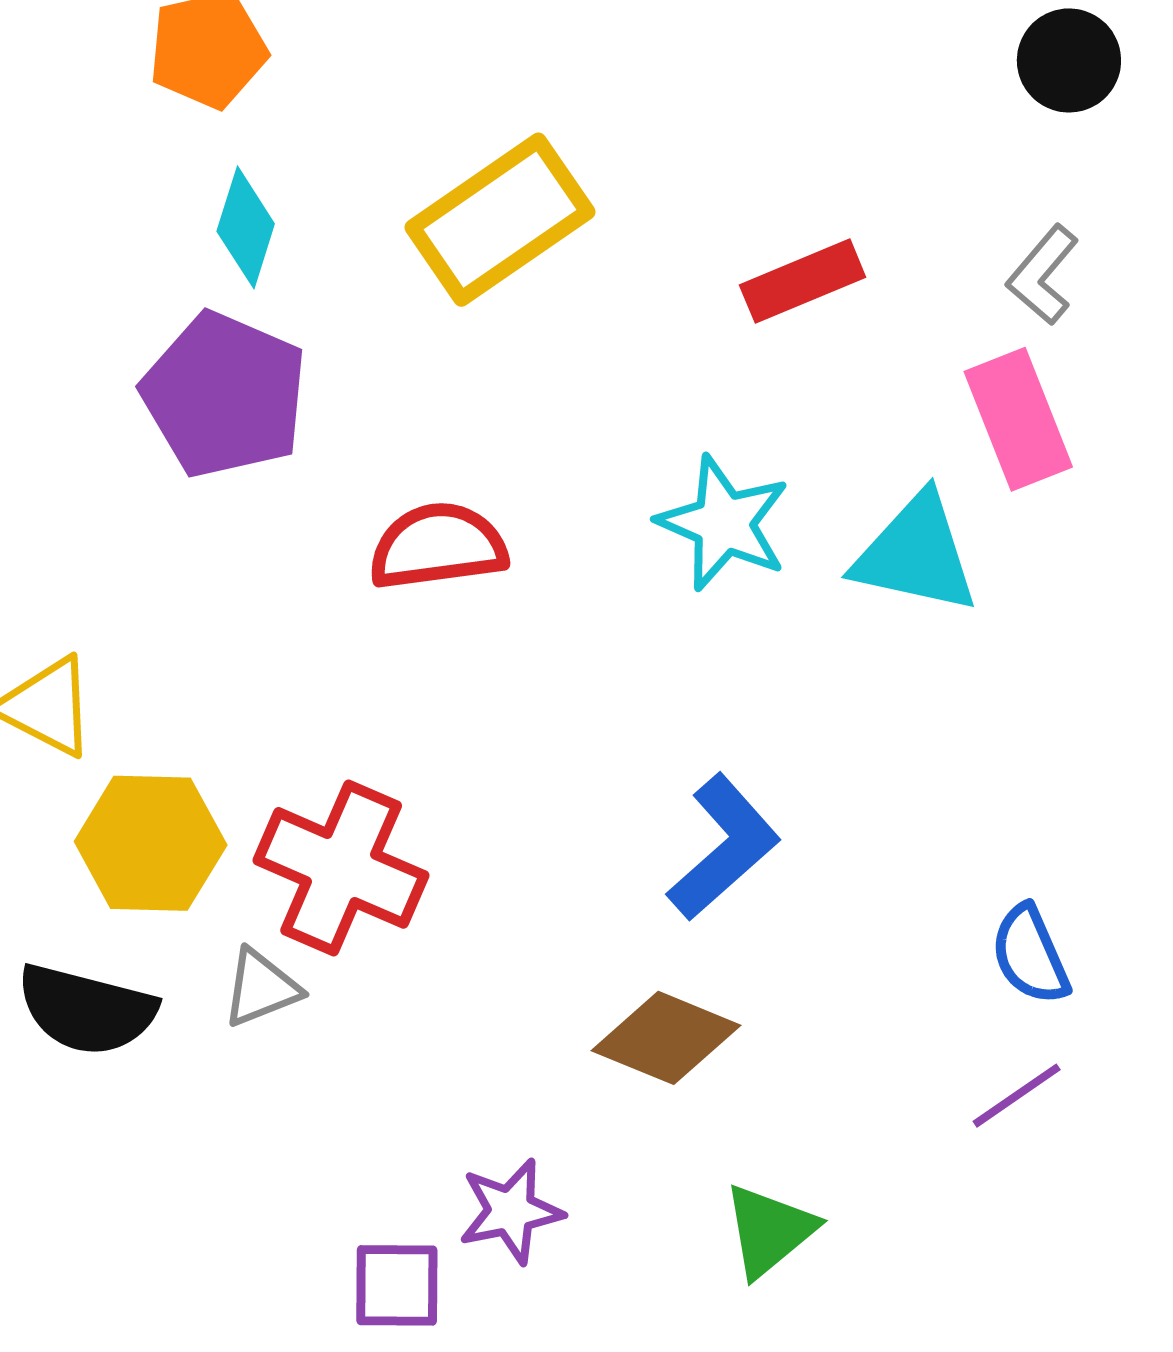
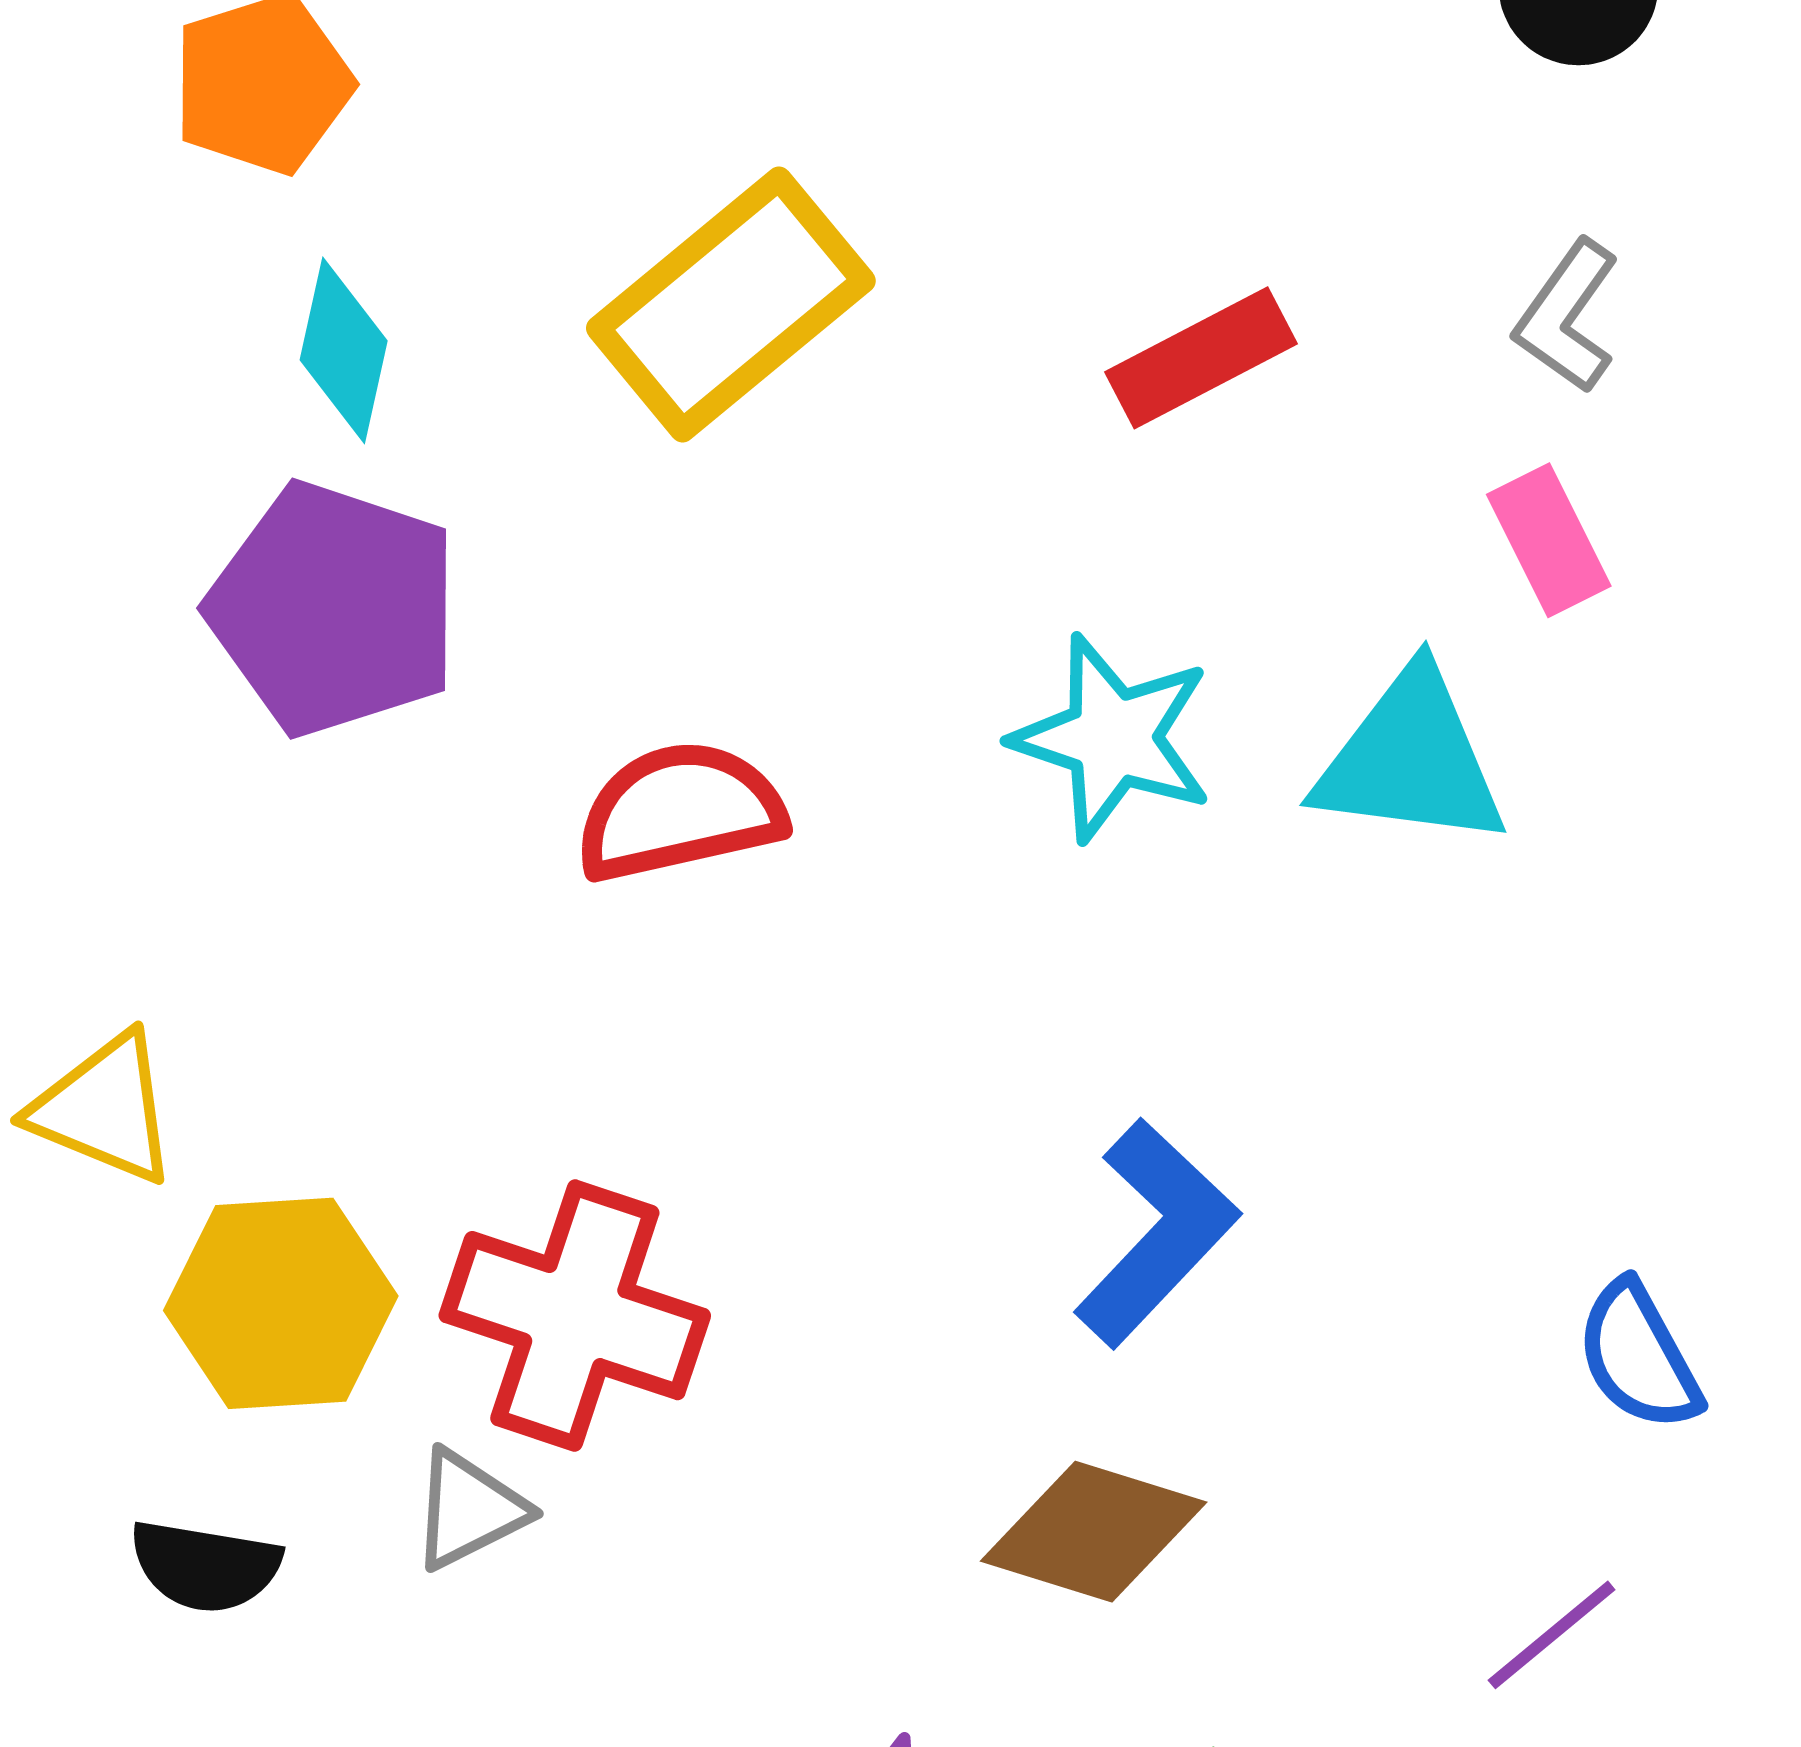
pink rectangle: (1018, 419) -> (1549, 540), size x0.7
black semicircle: (87, 1010) -> (205, 1566), size x0.7
purple line: (1017, 1096) -> (1552, 1635), moved

